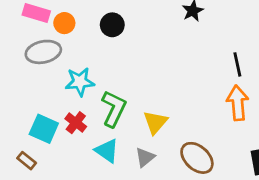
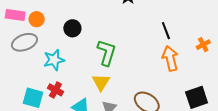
black circle: (112, 25) -> (72, 28), moved
green L-shape: (114, 109) -> (107, 53), moved
yellow triangle: (155, 122) -> (101, 82), moved

